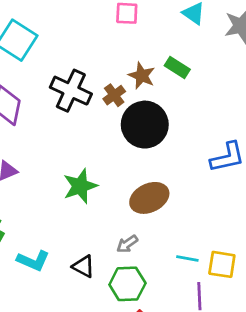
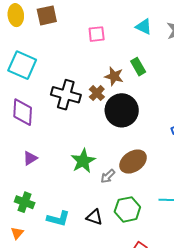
green rectangle: (177, 67) -> (138, 67), turned 36
gray arrow: (127, 244) -> (108, 176), moved
green hexagon: (127, 284) -> (127, 209), moved

